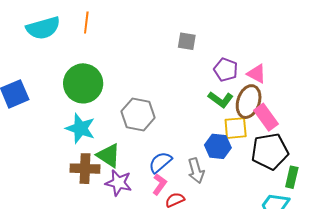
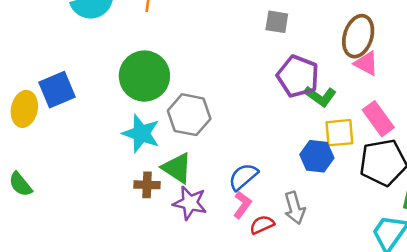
purple pentagon: (226, 70) -> (298, 76), moved, size x1.4
brown ellipse: (249, 102) -> (358, 36), moved
gray hexagon: (138, 114) -> (189, 115), moved
brown cross: (85, 169) -> (147, 185), size x0.7
gray arrow: (196, 171) -> (295, 208), moved

